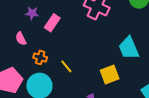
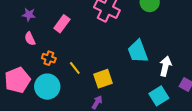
purple star: (32, 13) -> (29, 15), moved
yellow square: (110, 74) -> (103, 79), moved

